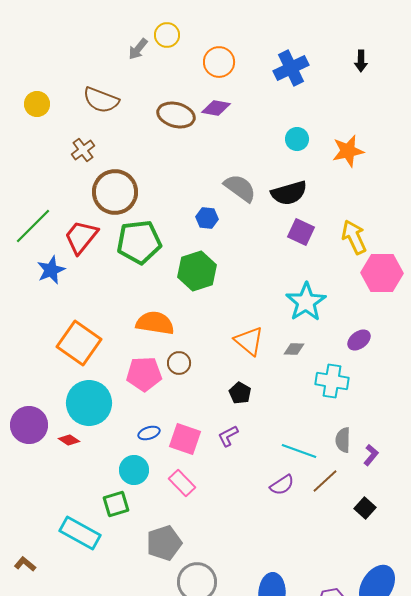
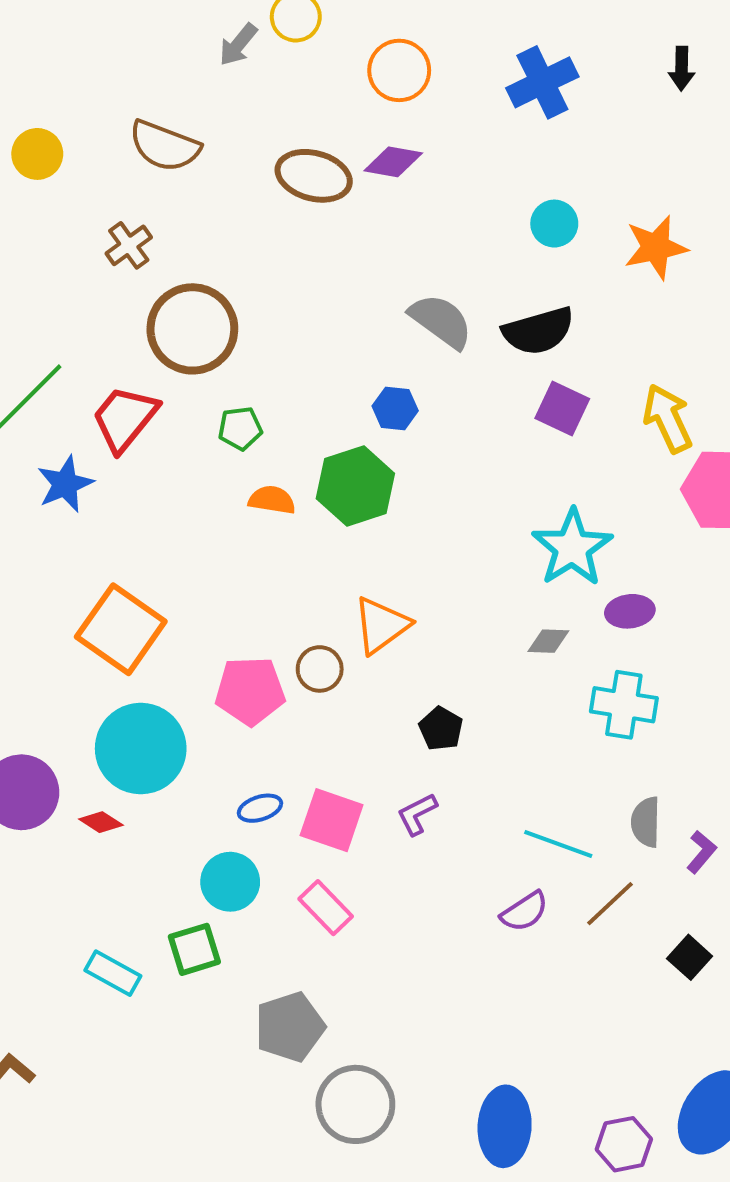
blue hexagon: (207, 218) -> (395, 408), moved
green pentagon: (139, 242) -> (240, 428), size x0.5
orange semicircle: (155, 323) -> (272, 500), moved, size x0.6
purple ellipse: (359, 340) -> (630, 611), moved, turned 30
orange triangle: (249, 341) -> (381, 625), moved, turned 44
cyan rectangle: (80, 533) -> (113, 973), moved, size x0.7

